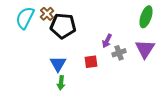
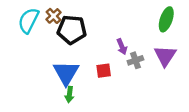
purple arrow: (107, 41) -> (122, 47), turned -48
blue triangle: (58, 64) -> (66, 73), size x1.4

